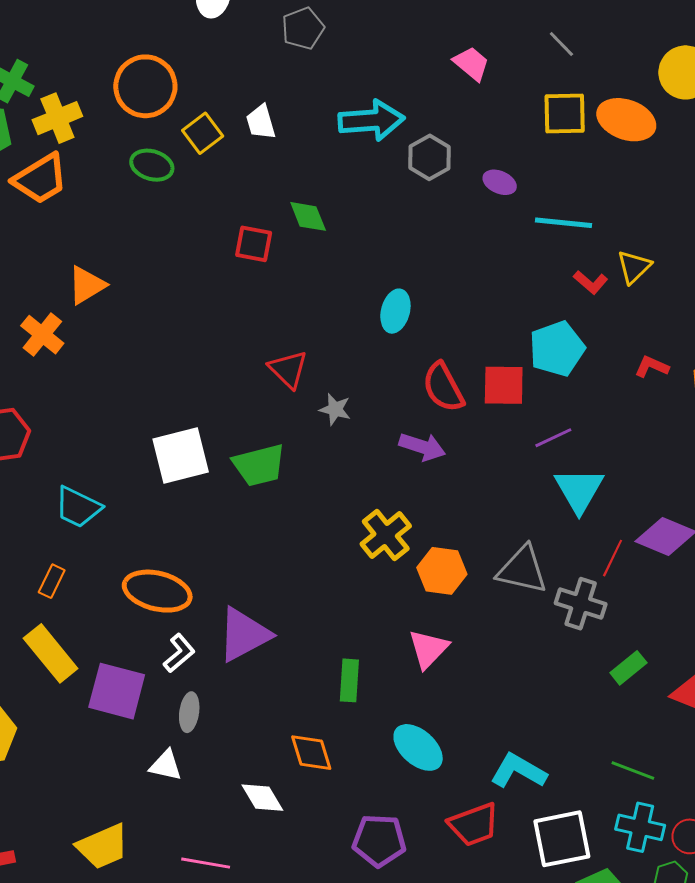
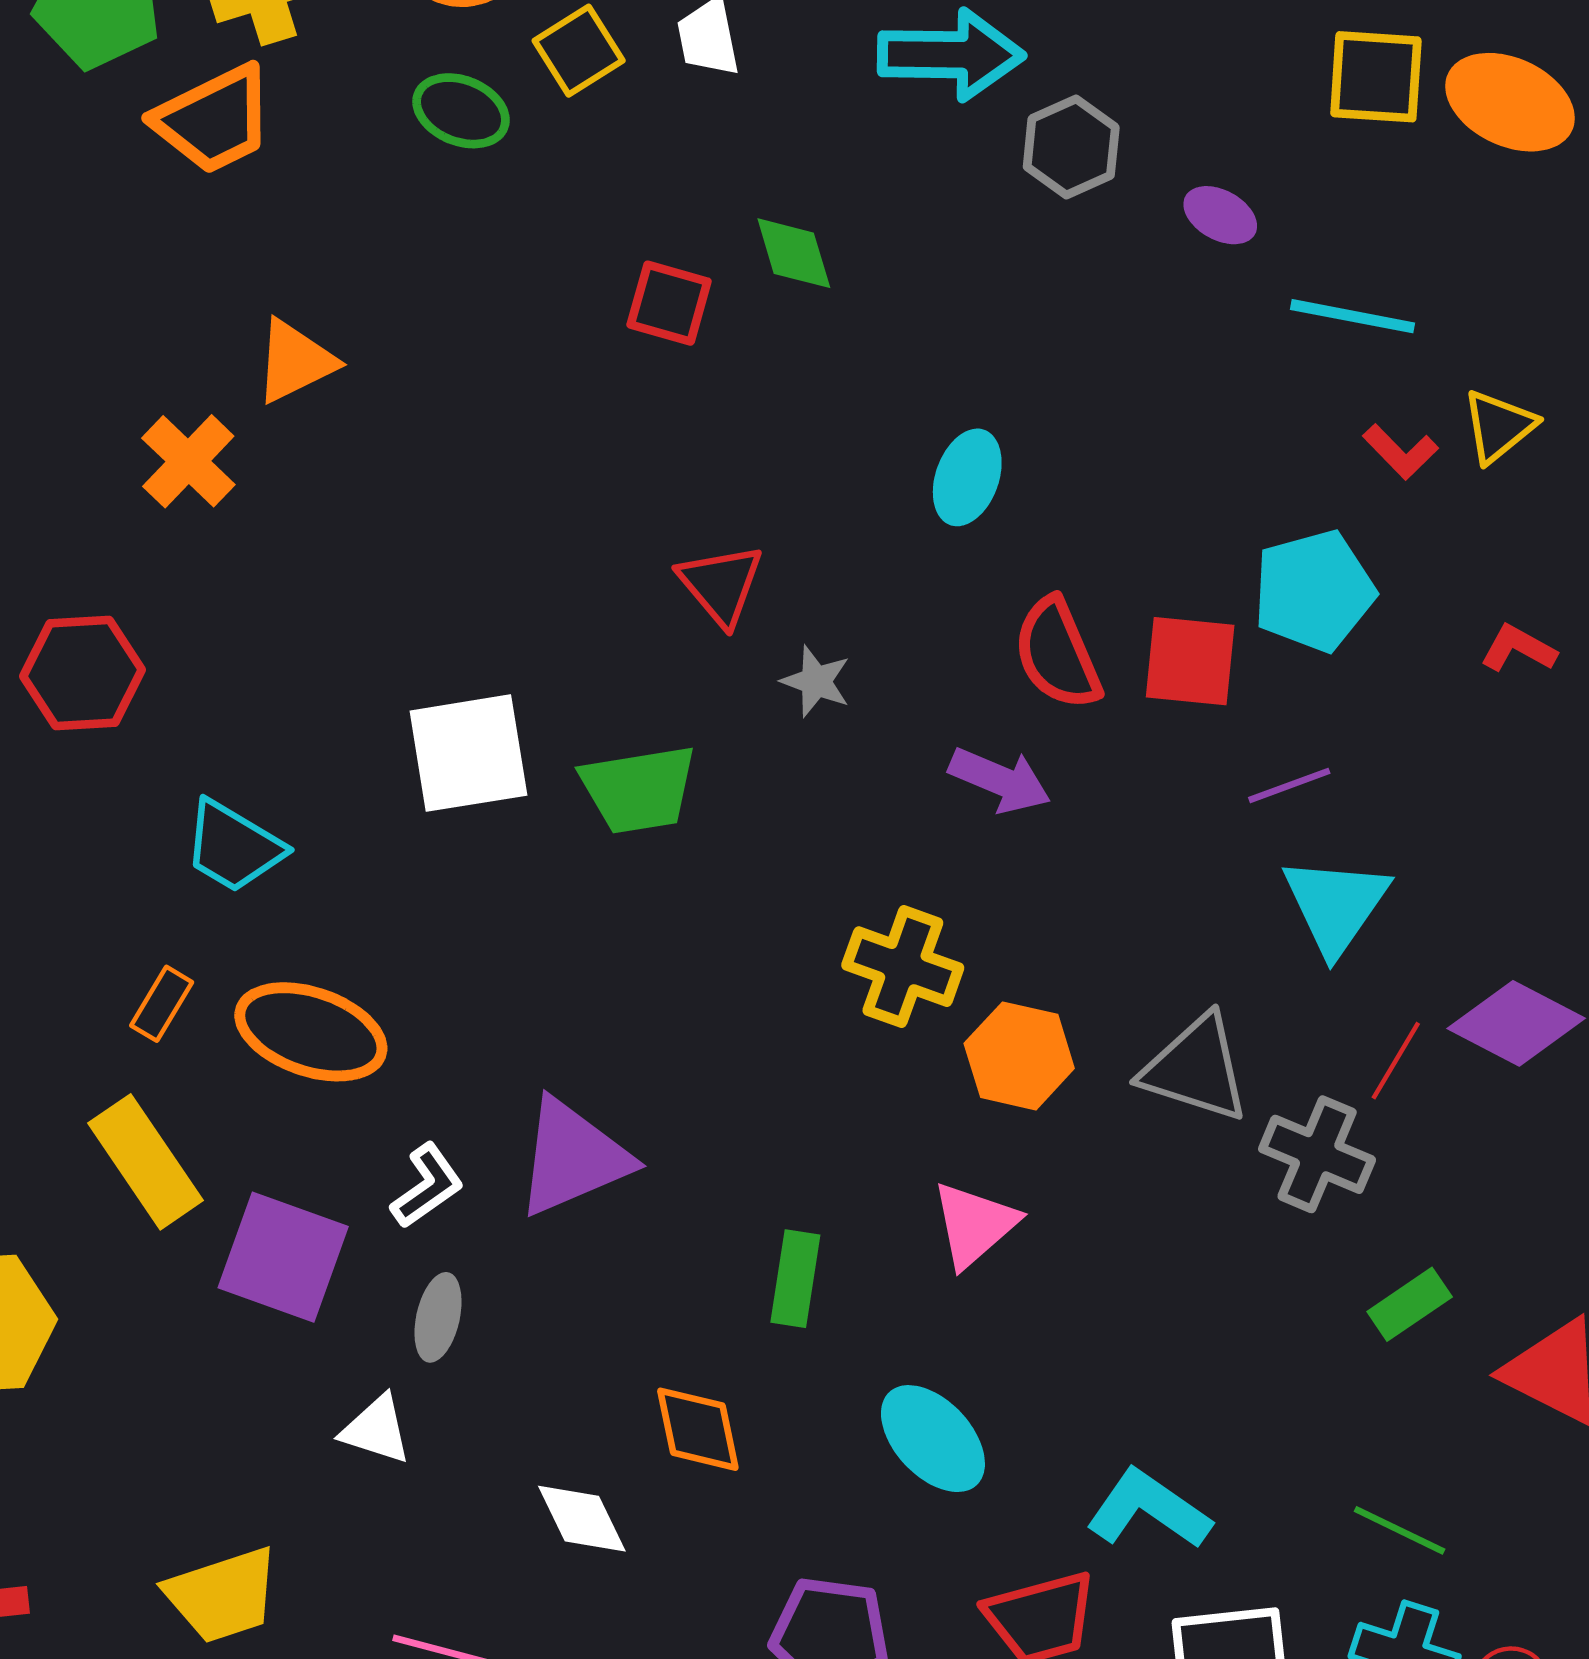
yellow cross: (386, 535) -> (903, 967), turned -36
orange ellipse: (157, 591) -> (311, 1032), moved

